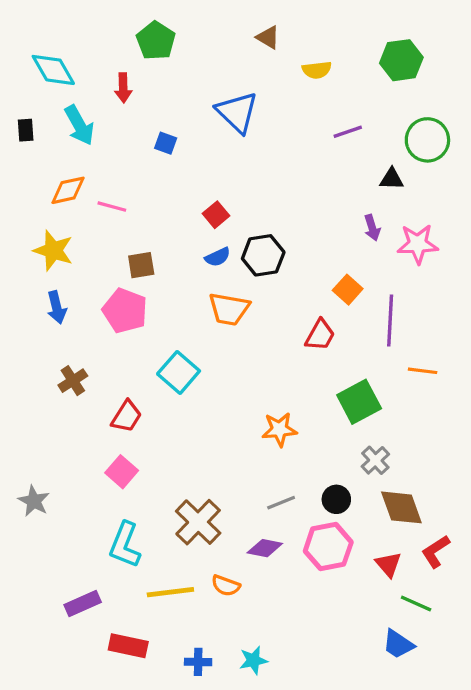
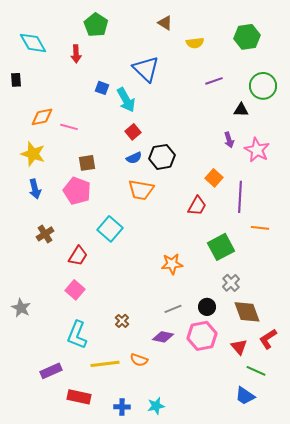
cyan arrow: (79, 125) -> (126, 100), moved
pink star: (418, 244) -> (257, 150), turned 30
brown cross: (198, 522) -> (122, 321), size x0.5

